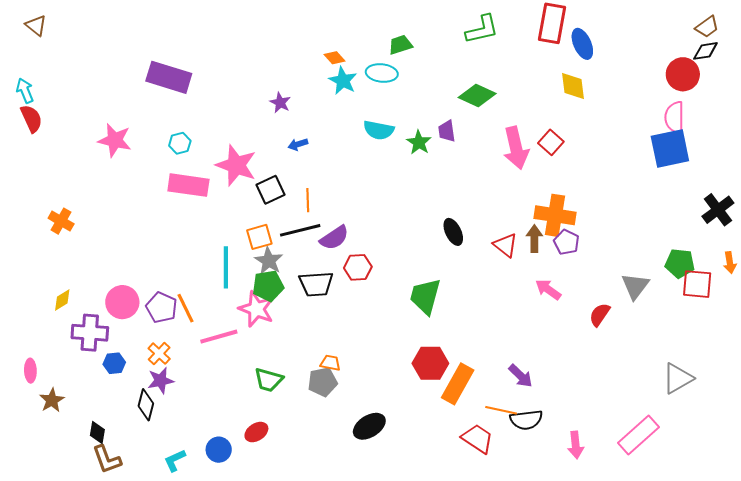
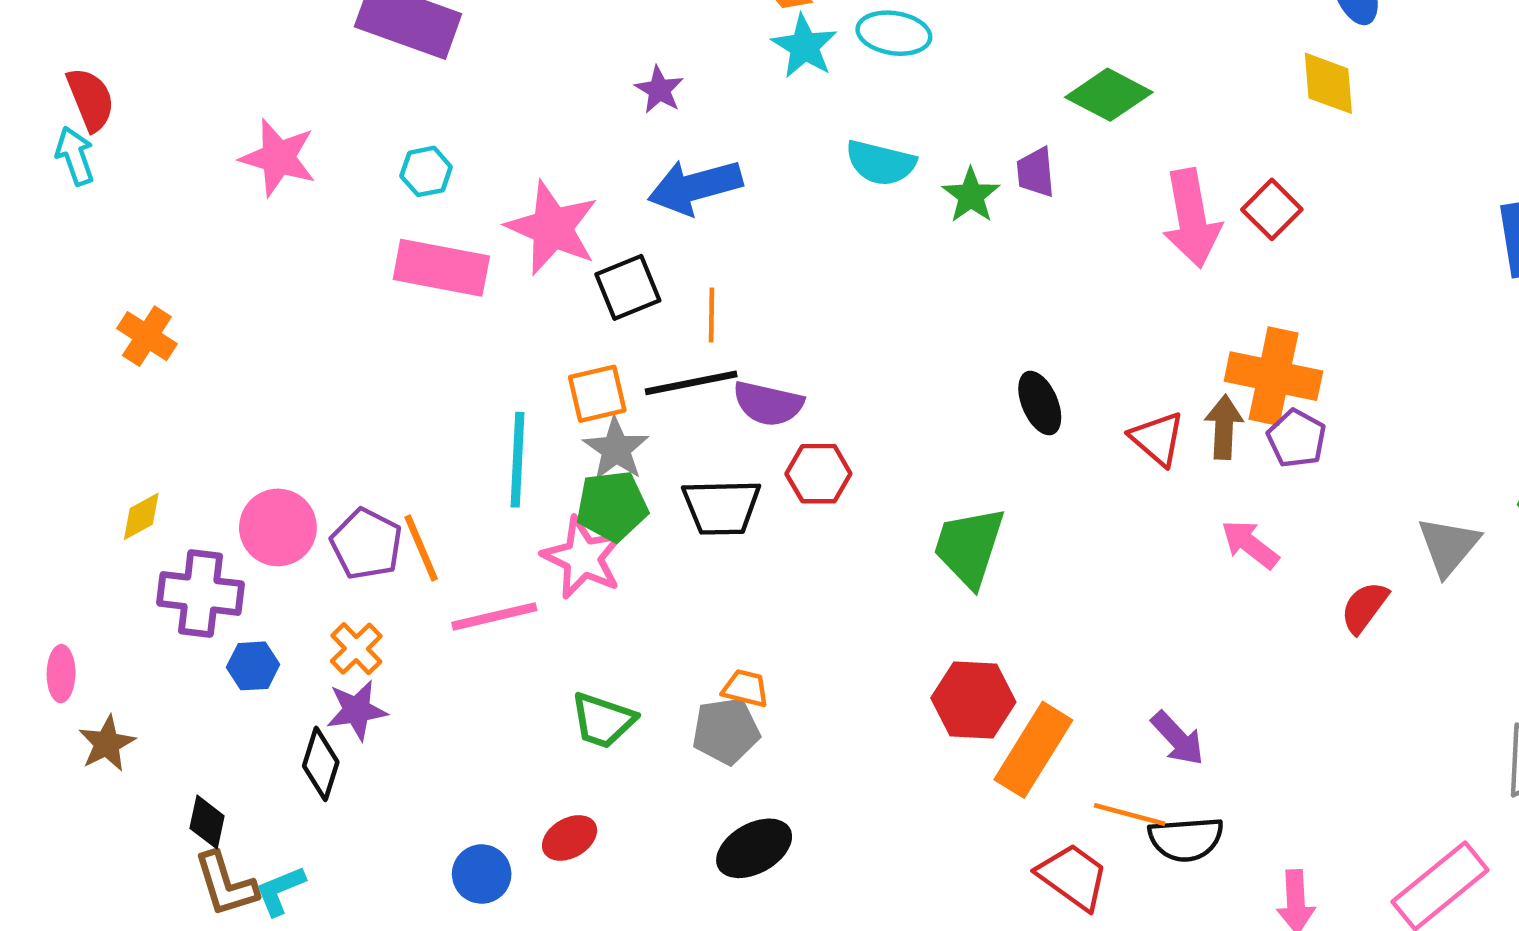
cyan arrow: (25, 91) -> (75, 156), moved
blue arrow: (298, 144) -> (695, 187), size x2.0
purple semicircle: (334, 238) -> (768, 404), turned 44
black ellipse: (369, 426) -> (754, 848), moved
cyan L-shape: (175, 460) -> (280, 891), moved

